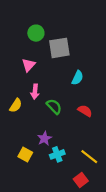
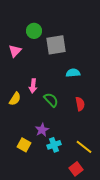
pink triangle: (29, 65) -> (15, 51), moved
cyan semicircle: (77, 78) -> (73, 73), turned -120
red semicircle: (85, 111) -> (80, 104), turned 48

